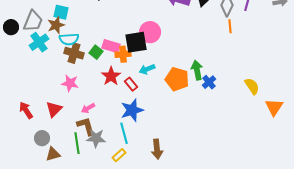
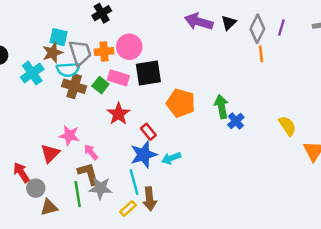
gray trapezoid: (33, 21) -> (80, 53), moved, turned -40
pink circle: (150, 32) -> (129, 47), moved
orange cross: (123, 54) -> (104, 52), moved
cyan arrow: (147, 69) -> (171, 158), moved
orange pentagon: (177, 79) -> (181, 103), moved
pink star: (70, 83) -> (69, 135), moved
red rectangle: (131, 84) -> (148, 132), moved
pink arrow: (88, 108) -> (91, 152), turned 80
red arrow: (26, 110) -> (21, 173), moved
brown arrow: (157, 149) -> (150, 199), moved

